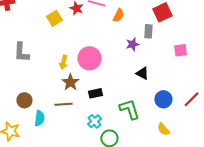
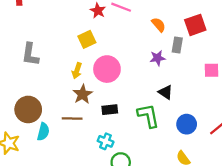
orange semicircle: (118, 15) -> (159, 25), moved, turned -72
yellow square: (54, 18) -> (87, 39), moved
brown circle: (24, 100) -> (28, 109), size x1.5
green L-shape: (129, 109) -> (148, 116), moved
cyan cross: (94, 121) -> (106, 141), turned -32

